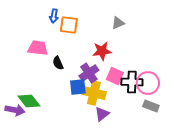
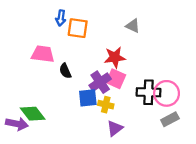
gray triangle: (118, 23) -> (133, 26), turned 48
pink square: (115, 76) -> (116, 79), moved
yellow cross: (94, 93) -> (106, 105), size x0.6
gray rectangle: (151, 106) -> (170, 119), turned -49

